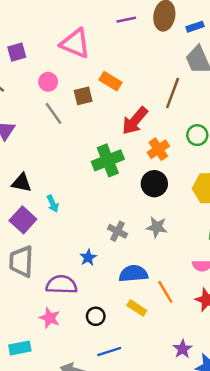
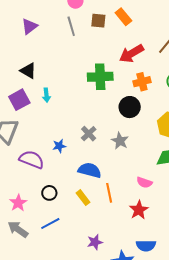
pink star: (50, 318) -> (18, 203), moved
purple star: (183, 349) -> (95, 242), moved
blue line: (109, 351) -> (50, 224), turned -30

